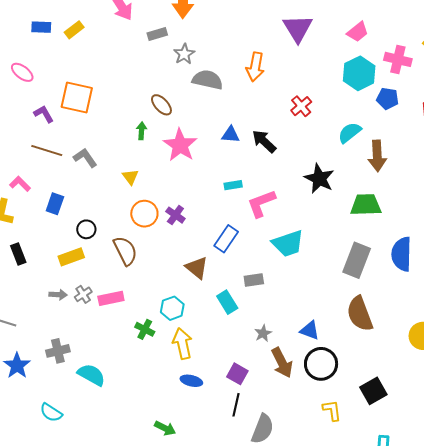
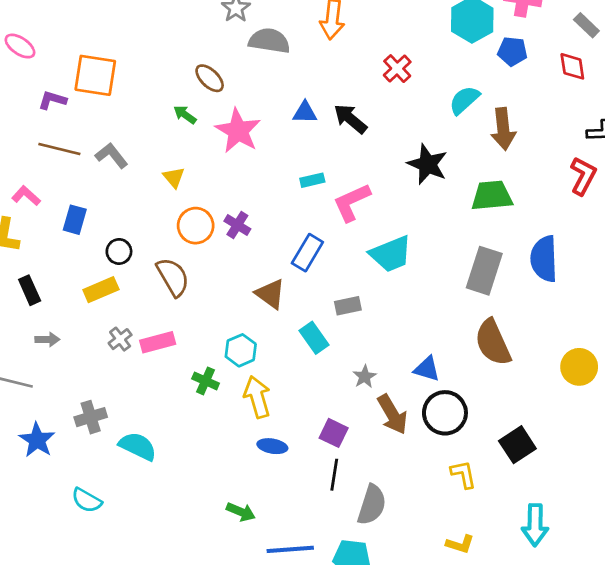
purple L-shape: (44, 114) -> (52, 100), turned -40
green arrow: (142, 131) -> (185, 115), turned -54
gray arrow: (58, 295) -> (47, 340), moved

